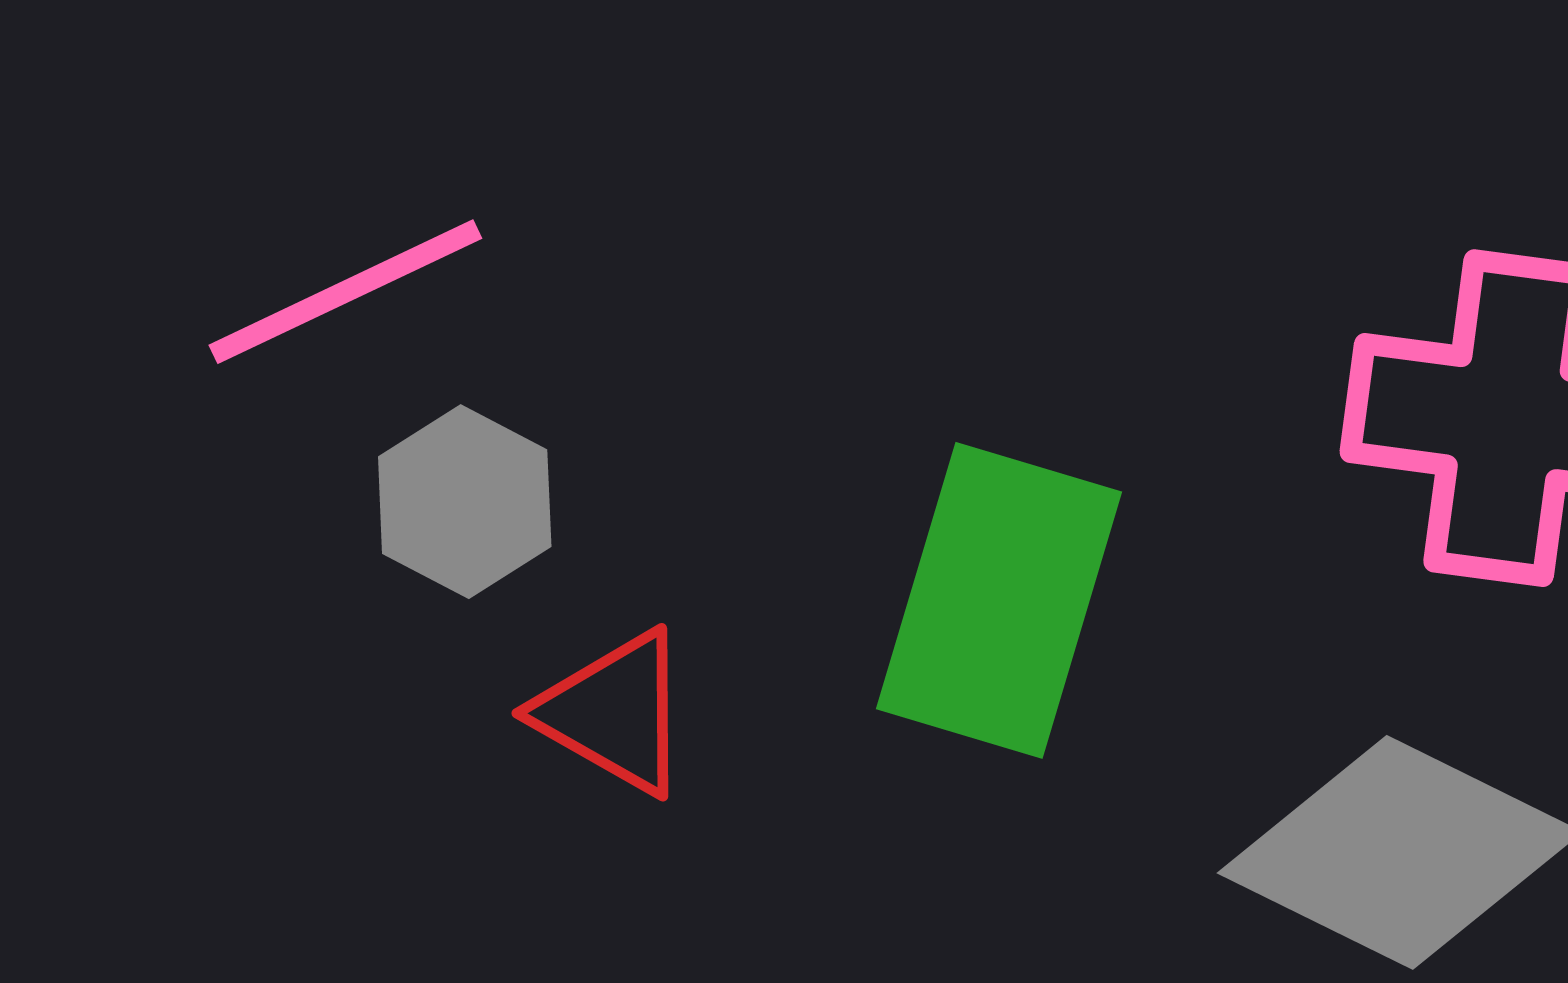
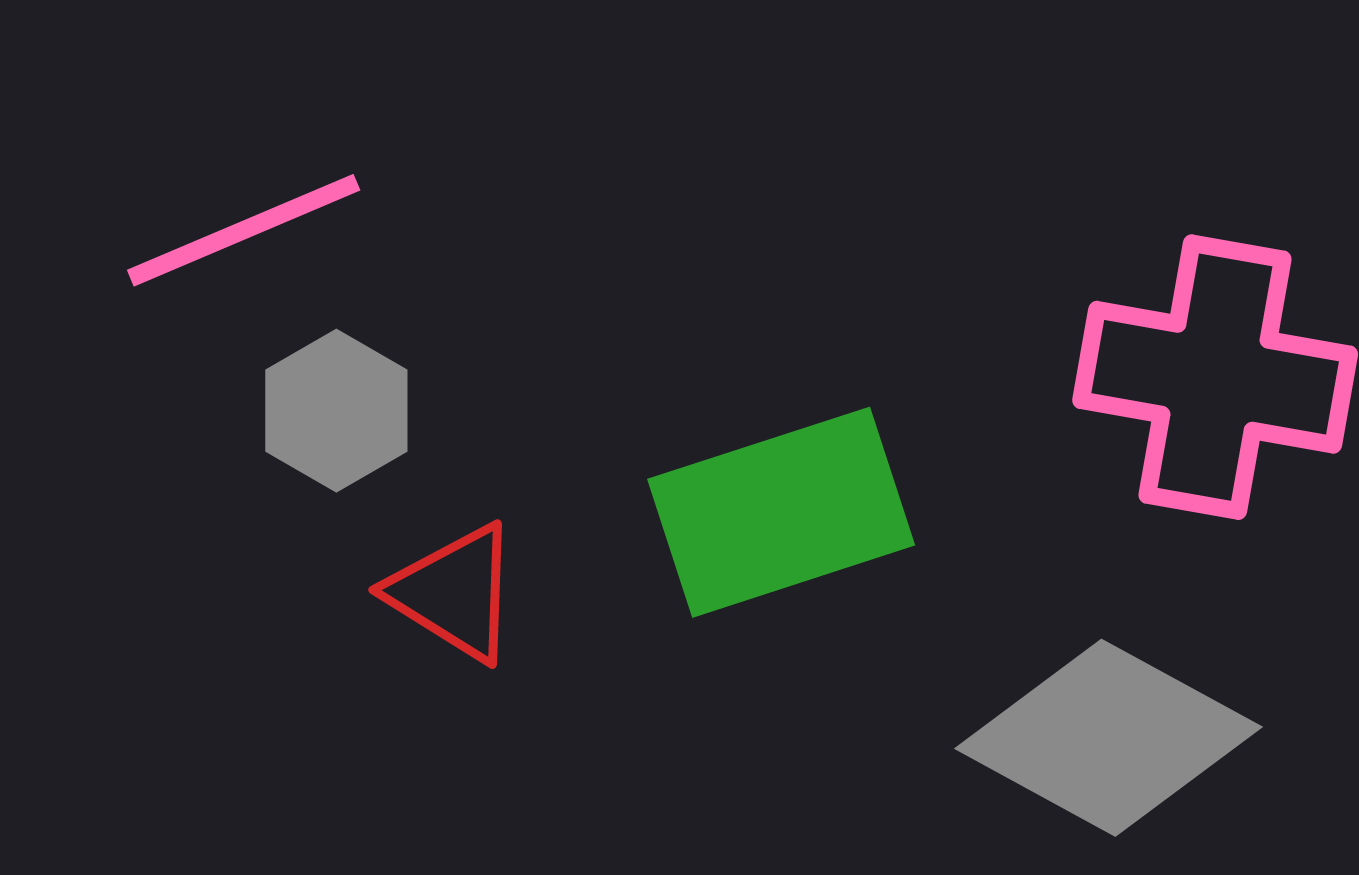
green rectangle: (999, 600) -> (781, 512), turned 53

